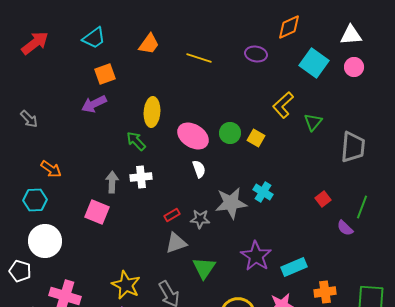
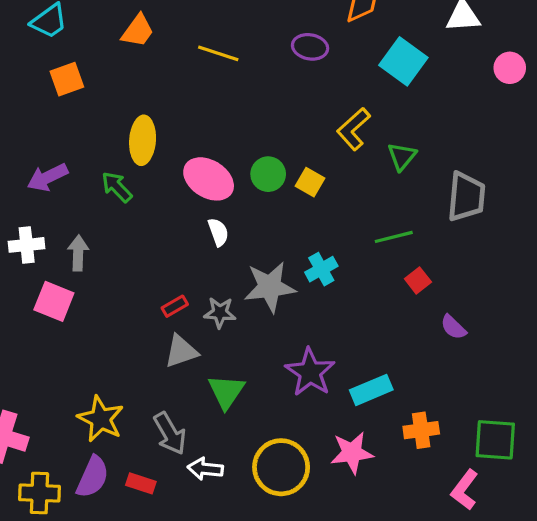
pink circle: (354, 67) -> (510, 68), moved
purple arrow: (94, 104) -> (48, 177), moved
white cross: (141, 177) -> (27, 245), moved
cyan cross: (263, 192) -> (321, 269), turned 30
green line: (362, 207) -> (394, 237), moved, turned 55

